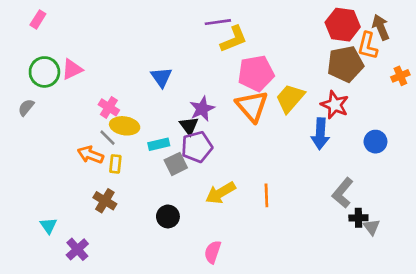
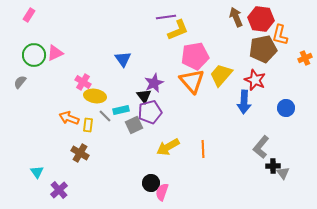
brown arrow: (381, 27) -> (236, 17), moved
gray line: (108, 138) -> (105, 116), moved
black circle: (168, 216) -> (151, 183), moved

